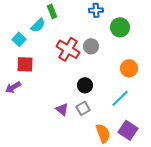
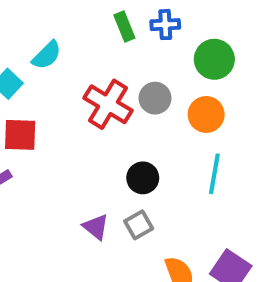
green rectangle: (52, 11) -> (124, 27), moved
orange circle: (129, 68) -> (206, 114), moved
cyan line: (120, 98) -> (214, 174), moved, turned -36

